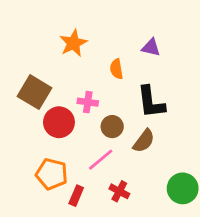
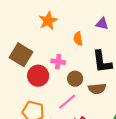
brown semicircle: (144, 141) -> (97, 89), turned 48

